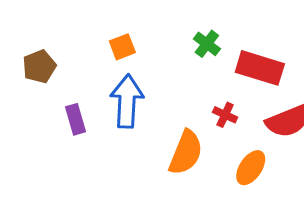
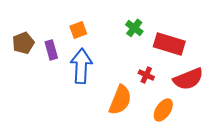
purple rectangle: (76, 119) -> (51, 50), moved

